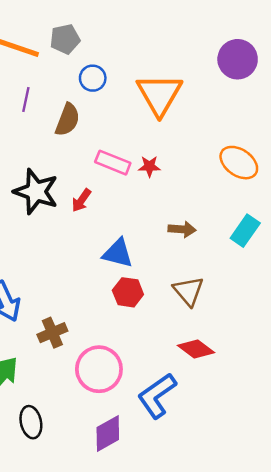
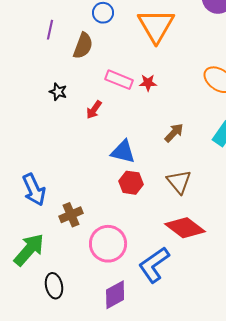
black star: (36, 192) -> (58, 92), moved, size x0.5
brown arrow: (182, 229) -> (174, 133), turned -50
red diamond: (196, 349) -> (185, 228), size x1.4

